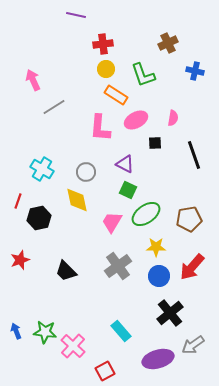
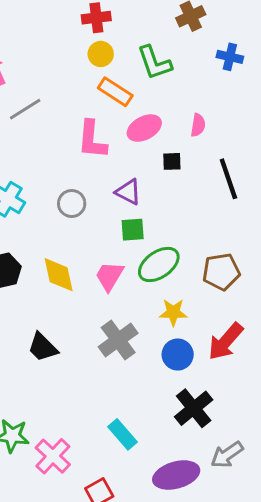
green square: (128, 190) -> (133, 230), turned -30
yellow diamond: (77, 200) -> (59, 275), moved

